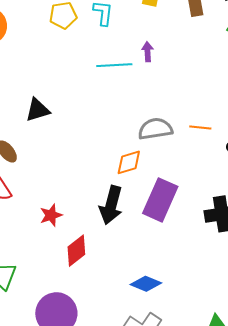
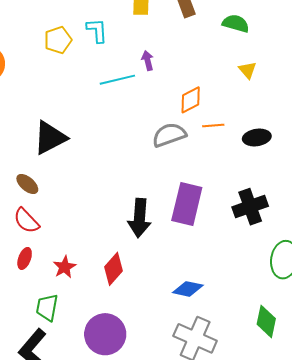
black triangle: (38, 110) -> (50, 138), size x1.4
orange diamond: (129, 162) -> (191, 100), moved
red star: (51, 215) -> (65, 267), moved

